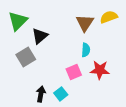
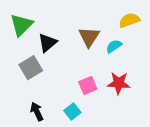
brown triangle: (85, 23) -> (89, 37), moved
cyan semicircle: (86, 50) -> (114, 46), moved, turned -128
black arrow: (41, 94) -> (37, 112), moved, turned -35

